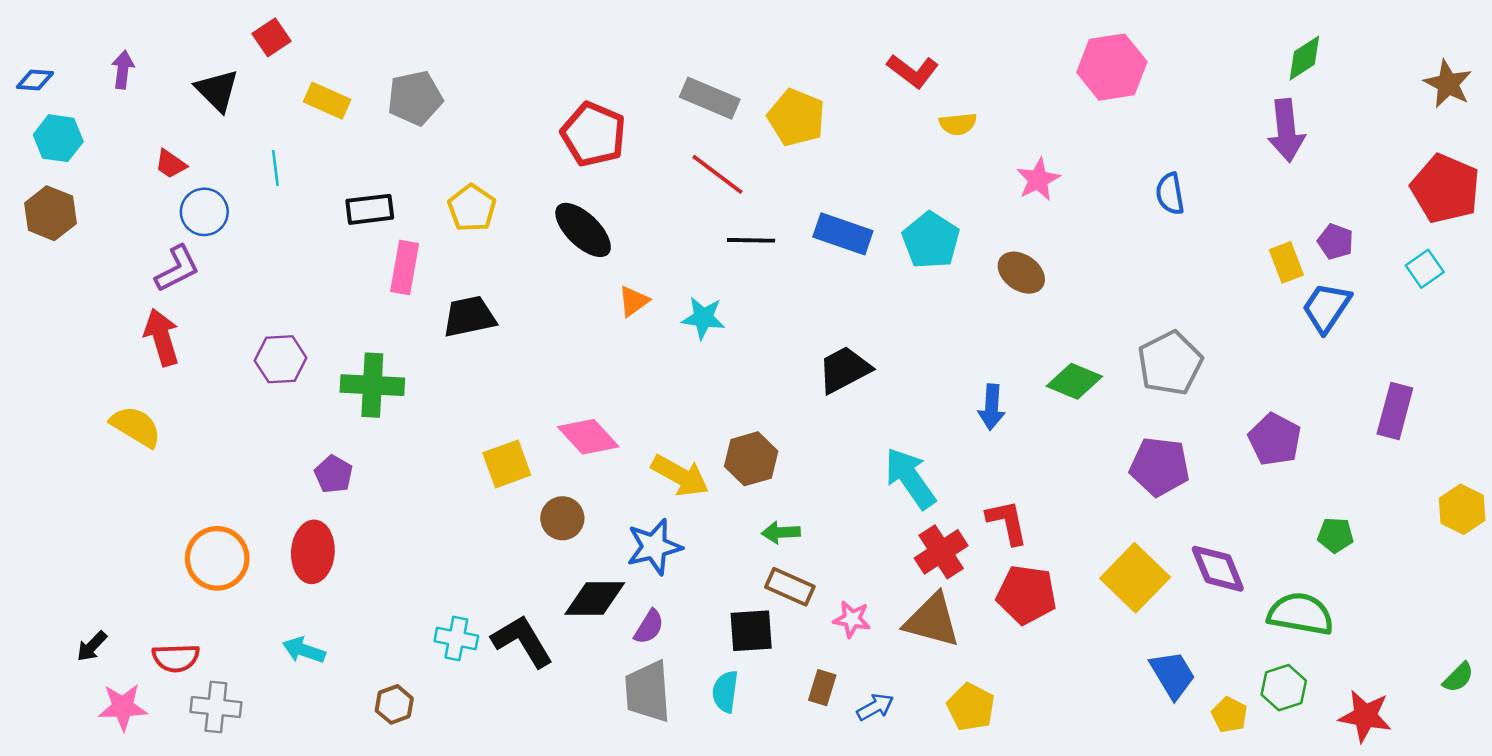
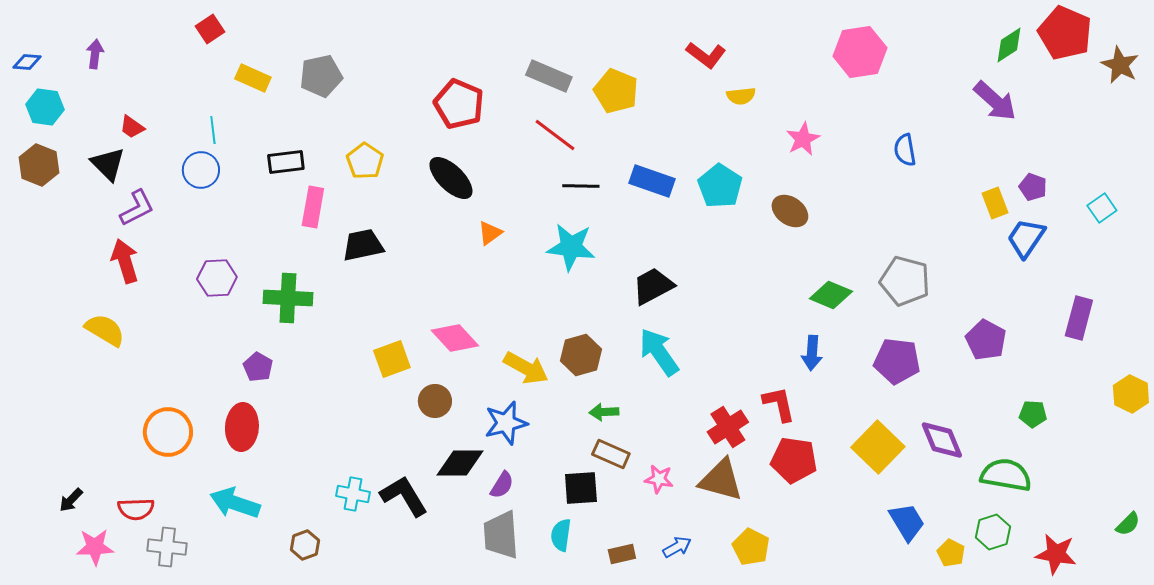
black triangle: (217, 90) -> (108, 164), moved
purple arrow: (1286, 130) -> (995, 101), turned -42
red pentagon: (1445, 189) -> (1065, 33), moved
blue circle: (204, 212) -> (201, 170), moved
cyan star: (703, 318) -> (571, 247), moved, size x1.4
gray pentagon: (1170, 363) -> (905, 281), turned -30
blue arrow: (992, 407) -> (812, 353), moved
cyan arrow: (910, 478) -> (659, 352), moved
cyan arrow: (304, 650) -> (235, 503), size x1.5
brown rectangle: (822, 688) -> (622, 554), moved, turned 60

